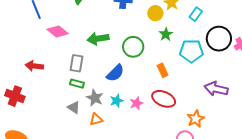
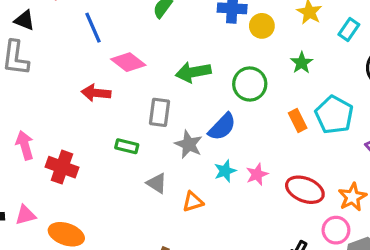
yellow circle: (155, 13) -> (262, 26), moved
cyan pentagon: (191, 51) -> (334, 115), moved, turned 30
red arrow: (34, 66) -> (96, 93), moved
green rectangle: (77, 84) -> (127, 146), moved
gray star: (95, 98) -> (189, 144), moved
red ellipse: (164, 99) -> (305, 190), moved

